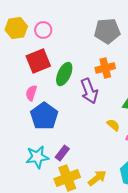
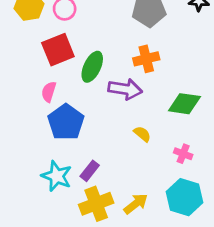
purple arrow: (89, 91) -> (125, 89), turned -60
yellow semicircle: (113, 125) -> (142, 134), moved
cyan star: (37, 157) -> (57, 176), turned 30

